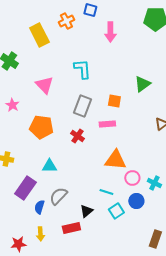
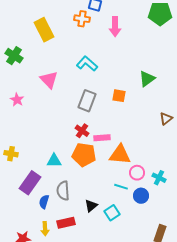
orange cross: (66, 21) -> (82, 19), moved, turned 35
cyan L-shape: (82, 69) -> (87, 64), turned -45
pink rectangle: (107, 124) -> (102, 138), moved
orange pentagon: (41, 127) -> (84, 155), moved
cyan line: (106, 192) -> (121, 187), moved
gray semicircle: (58, 196) -> (63, 191), turned -48
cyan square: (116, 211) -> (112, 213), moved
red rectangle: (71, 228) -> (66, 223), moved

